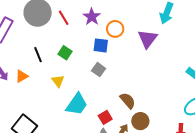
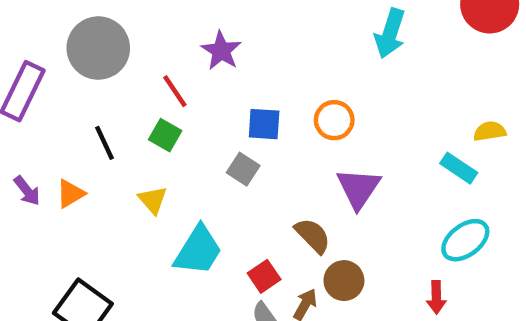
red line: (64, 18) -> (175, 91), moved
orange circle: (115, 29) -> (334, 120), moved
purple triangle: (148, 39) -> (358, 188), moved
blue square: (101, 45) -> (264, 124), moved

